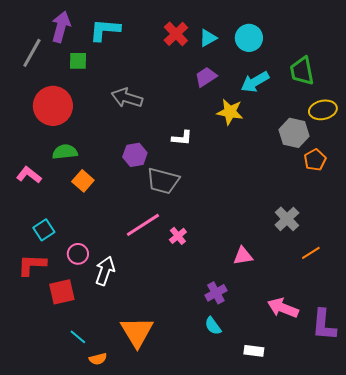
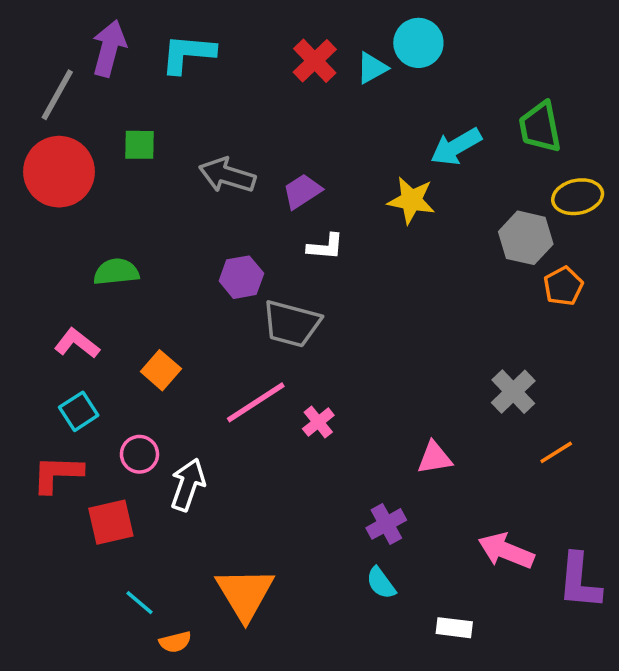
cyan circle: (249, 38) -> (418, 43), moved
green square: (78, 61) -> (139, 145), moved
purple trapezoid: (206, 77) -> (302, 191), moved
red circle: (53, 106) -> (59, 172), moved
pink L-shape: (29, 175) -> (77, 343), moved
orange square: (83, 181) -> (161, 370), moved

